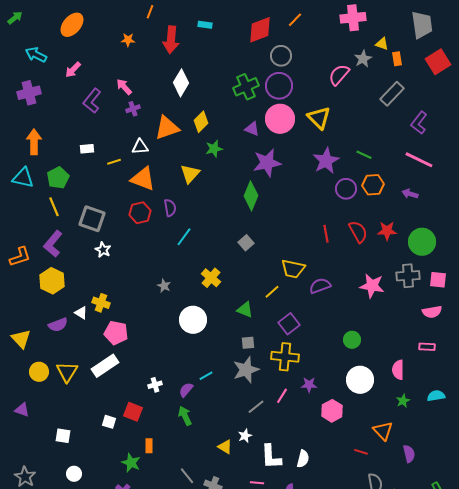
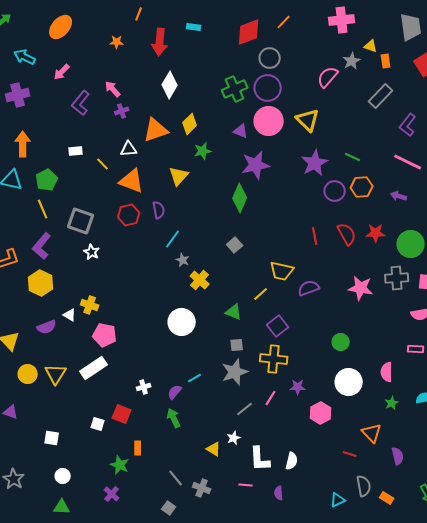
yellow line: (114, 162) -> (103, 164), turned 64
gray star: (164, 286) -> (183, 260), moved

